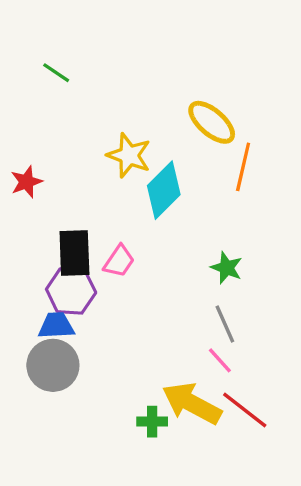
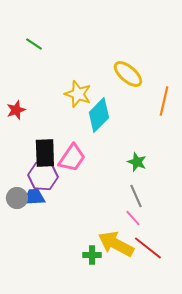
orange line: (243, 167) -> (164, 101), moved
pink trapezoid: (119, 261) -> (72, 158), size x1.4
gray circle: (53, 365) -> (17, 198), moved, size x0.7

